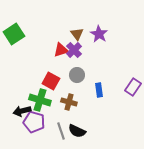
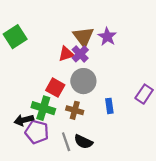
brown triangle: (77, 34) -> (83, 37), size x1.5
gray circle: (77, 75) -> (83, 81), size x1.5
blue rectangle: (99, 90) -> (109, 106), moved

